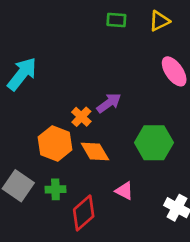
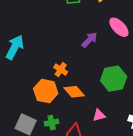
purple arrow: (109, 103) -> (89, 40), moved
pink triangle: (124, 191) -> (99, 115), turned -32

